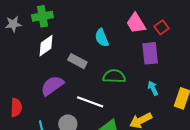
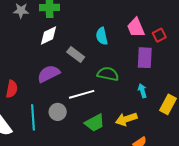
white line: (90, 102) -> (82, 94), turned -45

